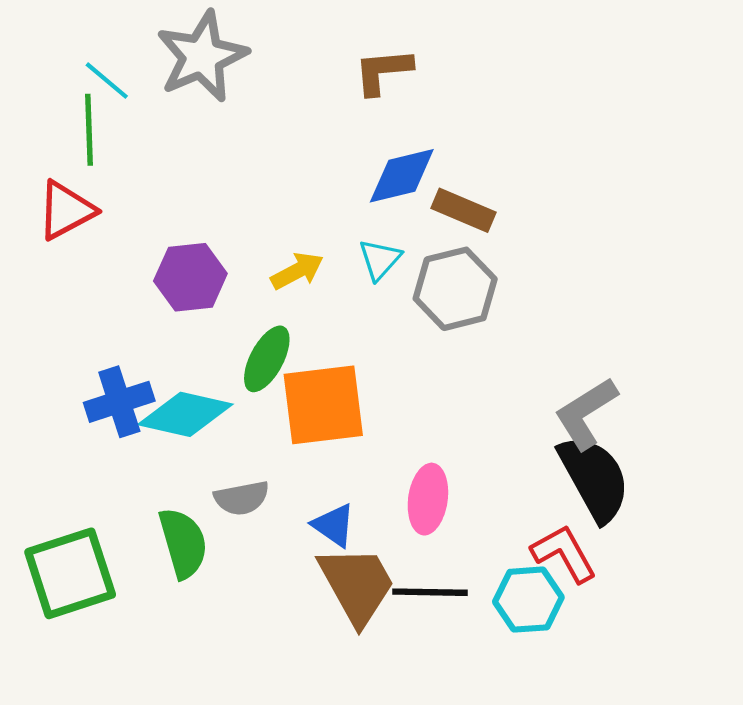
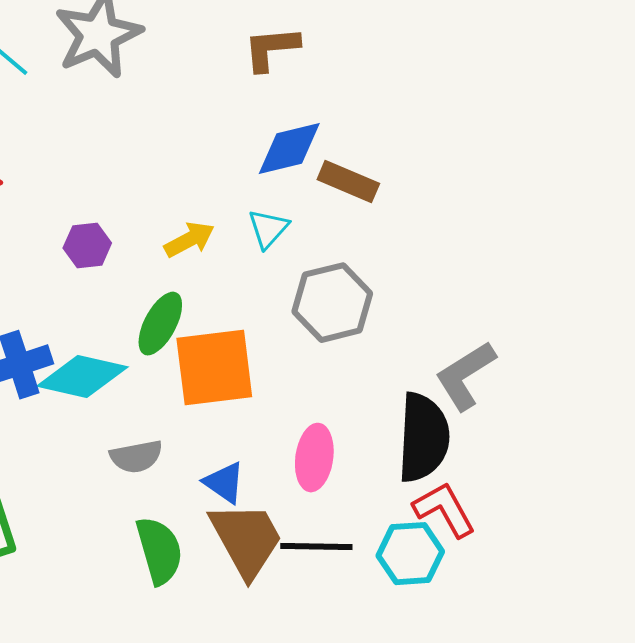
purple hexagon: (190, 277) -> (87, 246), size x0.7
gray hexagon: (455, 289) -> (332, 303), moved
black semicircle: (594, 478) -> (423, 438), moved, turned 32
green semicircle: (183, 543) -> (159, 551), moved

